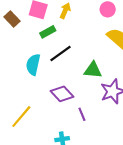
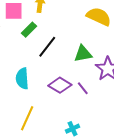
cyan semicircle: (33, 65) -> (22, 78), moved
purple line: (82, 114) -> (83, 88), moved

